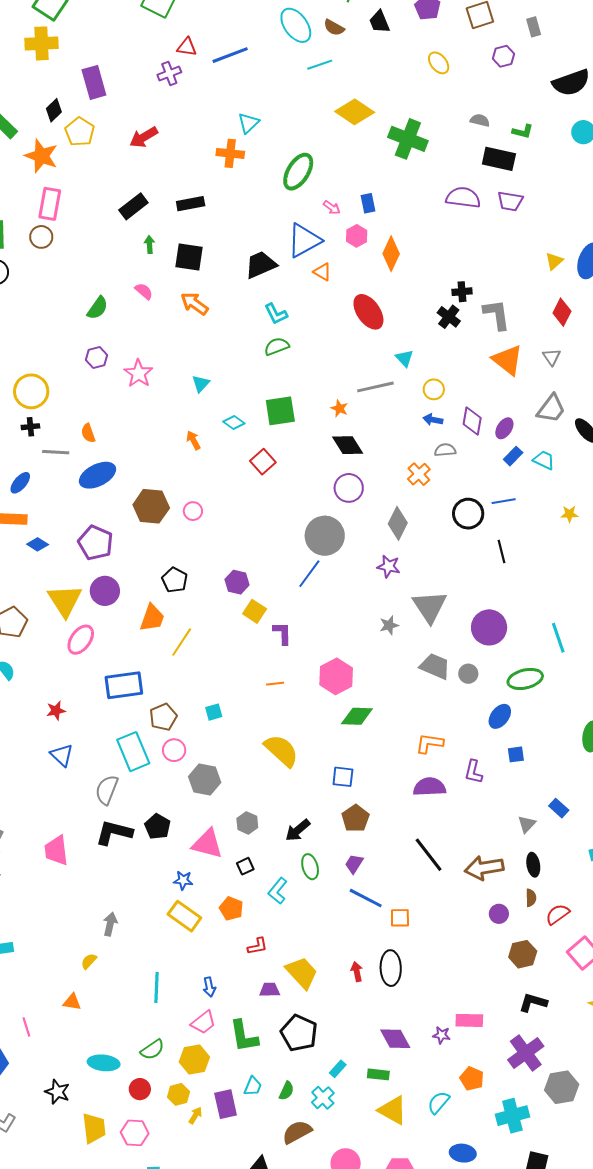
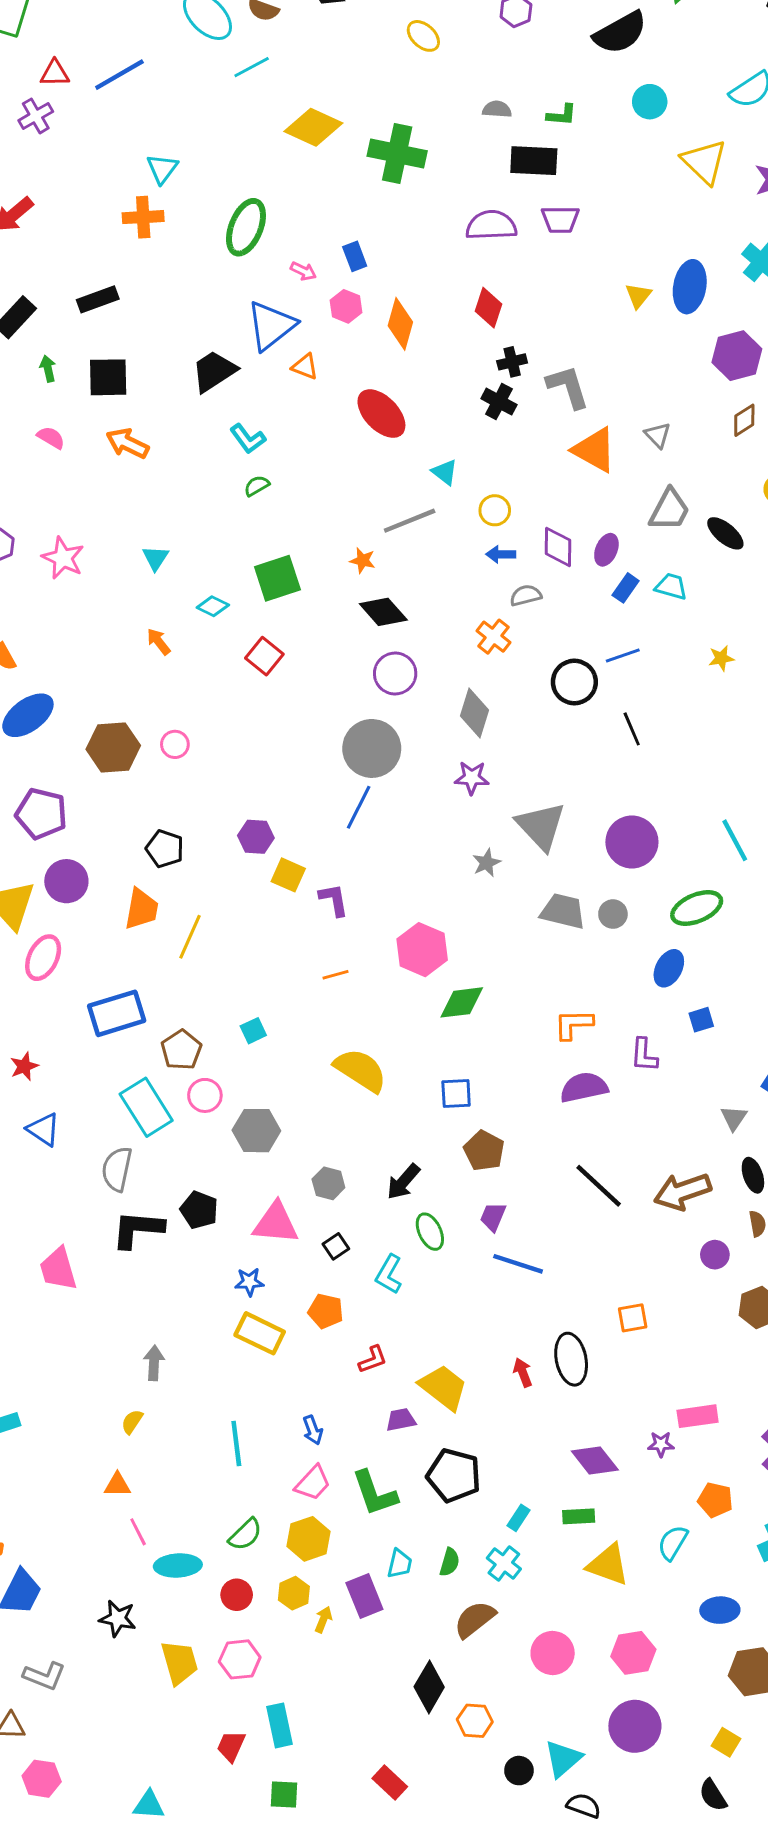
red diamond: (562, 312) -> (488, 308), moved
green semicircle: (277, 346) -> (257, 486), size x0.7
orange square: (400, 918) -> (633, 1318), moved
pink line: (26, 1027) -> (138, 1532), moved

